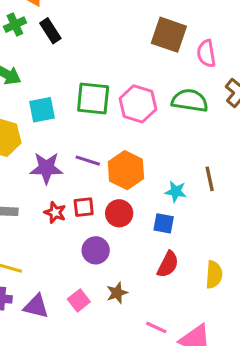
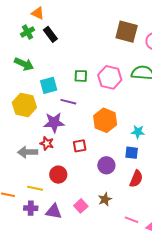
green square: (93, 99) -> (81, 76), size x0.6
purple line: (88, 161) -> (68, 102), moved
red star: (55, 212) -> (47, 143), moved
red circle: (119, 213) -> (58, 175), moved
purple circle: (96, 250) -> (106, 165), moved

